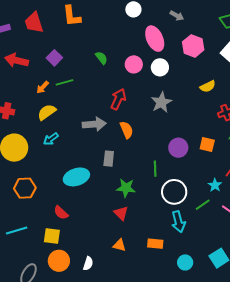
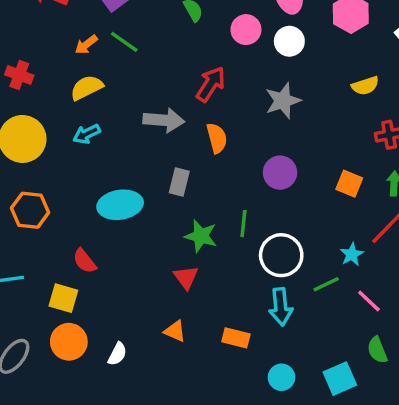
green line: (64, 82) -> (124, 42), turned 42
purple circle: (178, 148) -> (280, 173), moved
green line: (155, 169) -> (243, 224), moved

